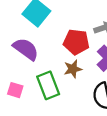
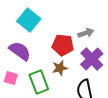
pink square: (15, 90) -> (11, 78), moved

